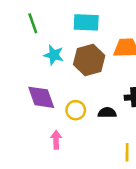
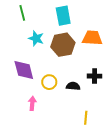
cyan rectangle: (86, 22) -> (63, 16), turned 72

